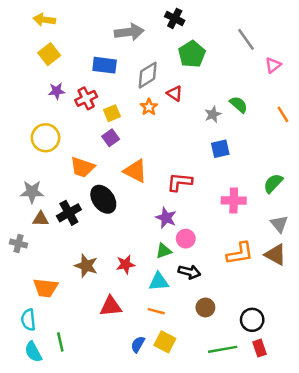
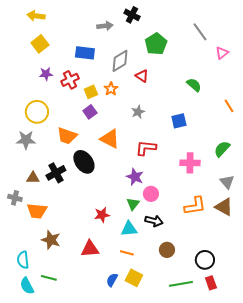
black cross: (175, 18) -> (132, 15), moved
gray arrow: (129, 32) -> (105, 26), size x0.7
orange star: (149, 107) -> (111, 89), moved
gray star: (213, 114) -> (138, 112), moved
orange line: (283, 114) -> (229, 106), moved
gray star: (32, 192) -> (26, 140), moved
green triangle: (164, 251) -> (133, 204), turned -32
brown star: (86, 266) -> (51, 240), moved
orange trapezoid: (46, 288) -> (37, 211), moved
green line: (60, 342) -> (49, 278), turned -63

